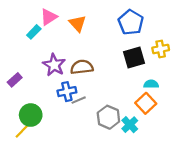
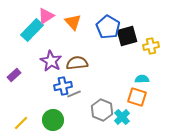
blue pentagon: (131, 22) -> (108, 27), moved
cyan rectangle: (34, 32) -> (32, 30), size x1.6
black square: (134, 57) -> (127, 36), moved
orange square: (146, 103) -> (137, 97), turned -30
green circle: (31, 115) -> (53, 120), moved

